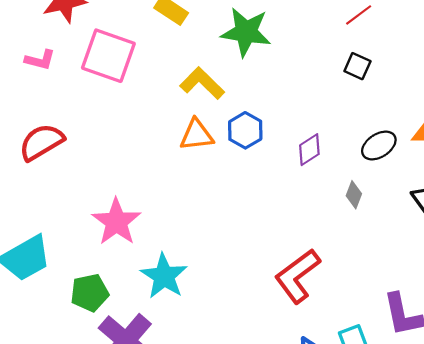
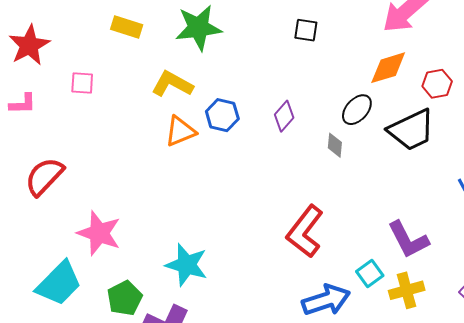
pink square: (108, 56) -> (82, 83), size x0.5
black ellipse: (379, 145) -> (357, 110), moved
pink star: (116, 222) -> (99, 233), moved

